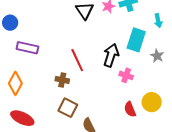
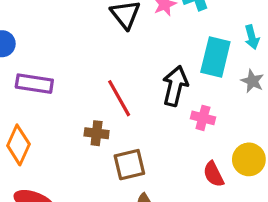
cyan arrow: (158, 21) -> (252, 37), moved
brown square: (68, 108) -> (129, 165), moved, turned -36

